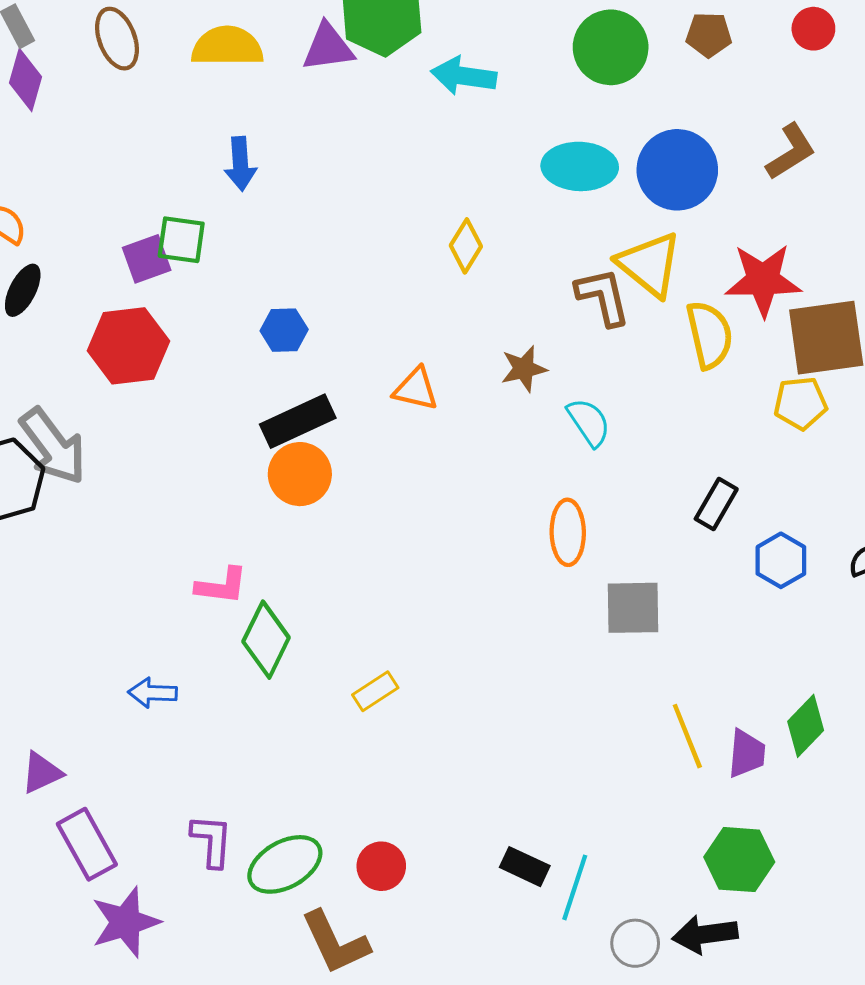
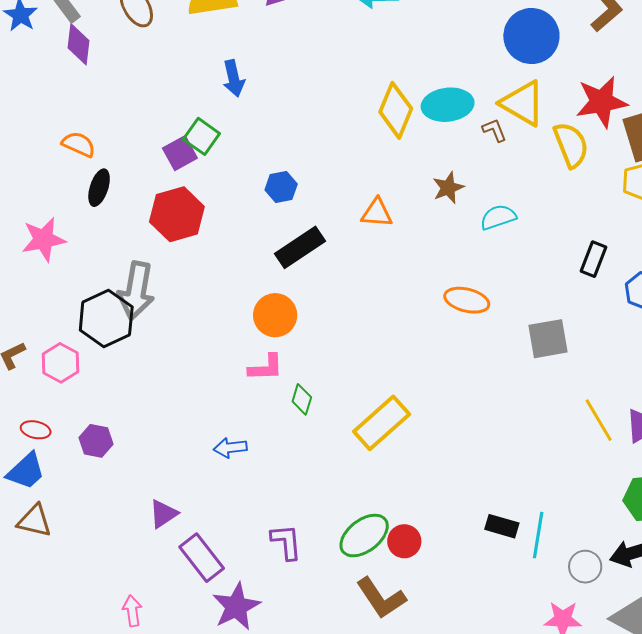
cyan ellipse: (580, 166) -> (448, 105), moved
green square: (181, 240) -> (201, 136), turned 36
yellow diamond: (466, 246) -> (396, 110), size x1.5
brown L-shape: (603, 297) -> (494, 130), size x0.6
cyan semicircle: (589, 422) -> (498, 217), turned -66
gray arrow: (53, 446) -> (136, 291), turned 56
orange circle: (300, 474) -> (275, 315), moved
orange ellipse: (568, 532) -> (467, 300), moved, turned -66
green diamond: (266, 640) -> (302, 399), size x0.6
yellow rectangle: (375, 691) -> (382, 423), size x1.8
green ellipse: (285, 864) -> (364, 536), moved

